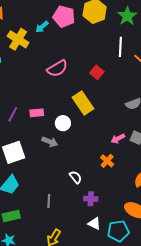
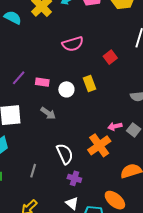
yellow rectangle: (83, 103) -> (89, 84), size x0.7
white circle: (63, 123) -> (66, 89), moved
orange cross: (107, 161) -> (99, 145), size x1.6
white semicircle: (76, 177) -> (65, 154), size x1.5

